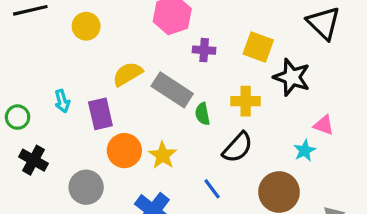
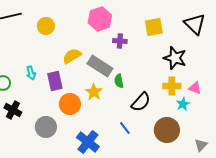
yellow square: (258, 47) -> (154, 27), moved, turned -30
yellow cross: (246, 101) -> (172, 86), moved
yellow star: (163, 155) -> (94, 92), moved

